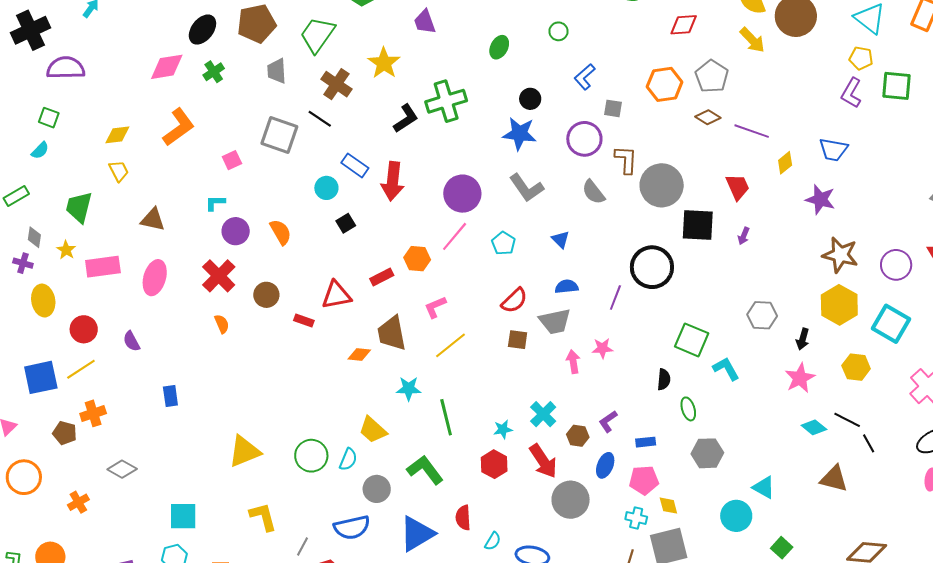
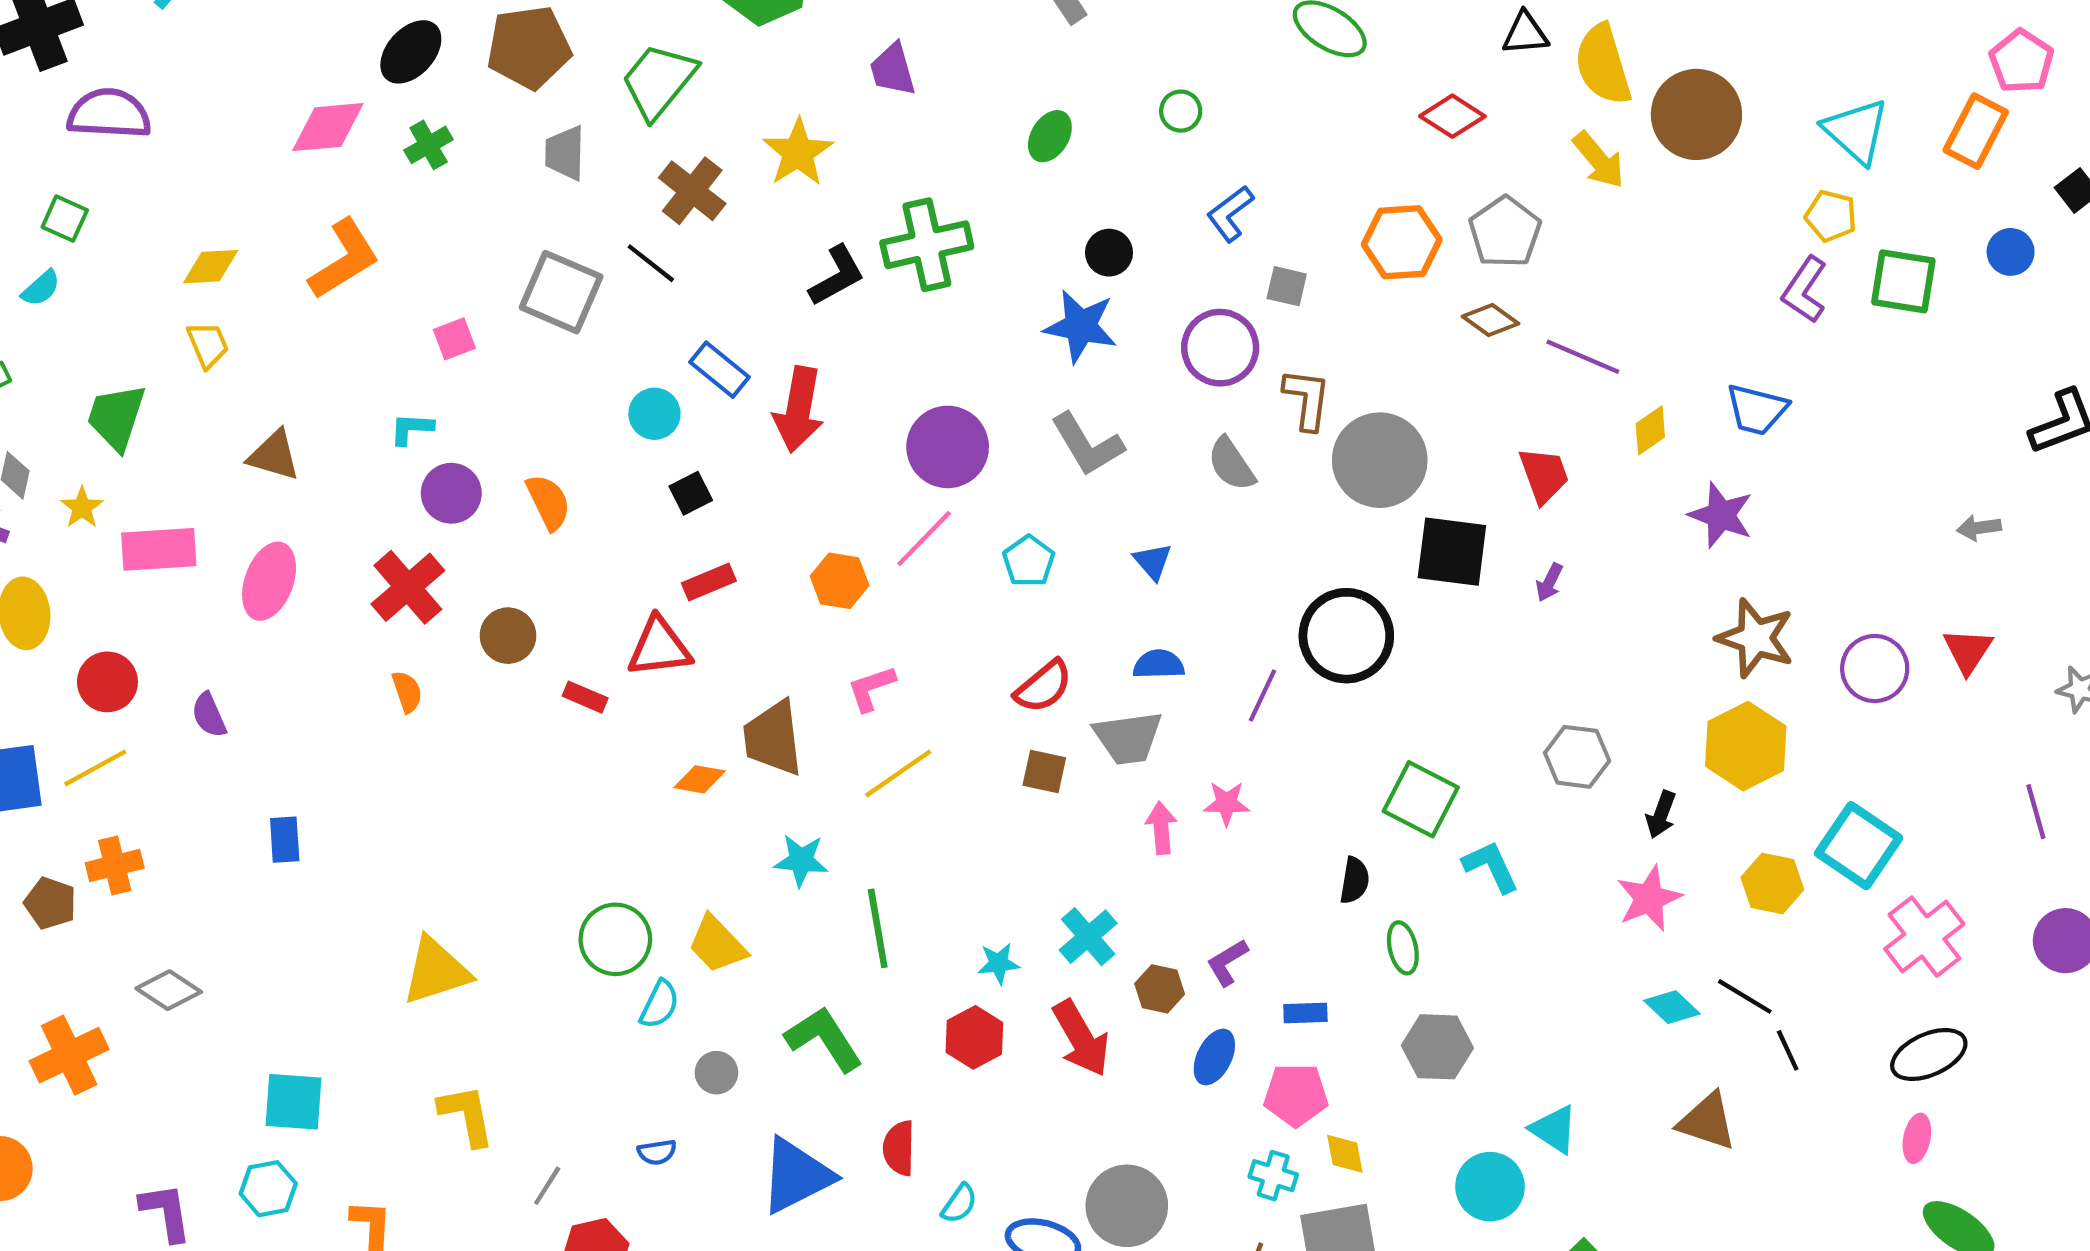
red diamond: (684, 25) -> (1452, 116), turned 32
red rectangle: (382, 277) -> (709, 582), moved
cyan square: (891, 324) -> (1859, 846), moved
green circle: (311, 456) -> (615, 939), moved
gray circle: (377, 489) -> (716, 1073), size x0.7
gray circle: (571, 500) -> (1127, 1206), moved
orange cross: (78, 502) -> (69, 1055), size x1.6
blue semicircle: (352, 527) -> (657, 1152), size x0.5

